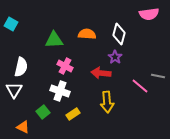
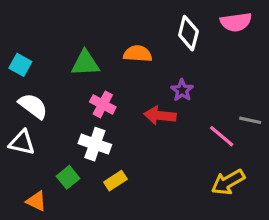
cyan square: (11, 24) -> (20, 65), moved
white diamond: (119, 34) -> (188, 33), moved
white semicircle: (21, 67) -> (33, 106), turned -66
white triangle: (14, 90) -> (22, 142), turned -48
yellow arrow: (107, 102) -> (228, 182), moved, turned 65

